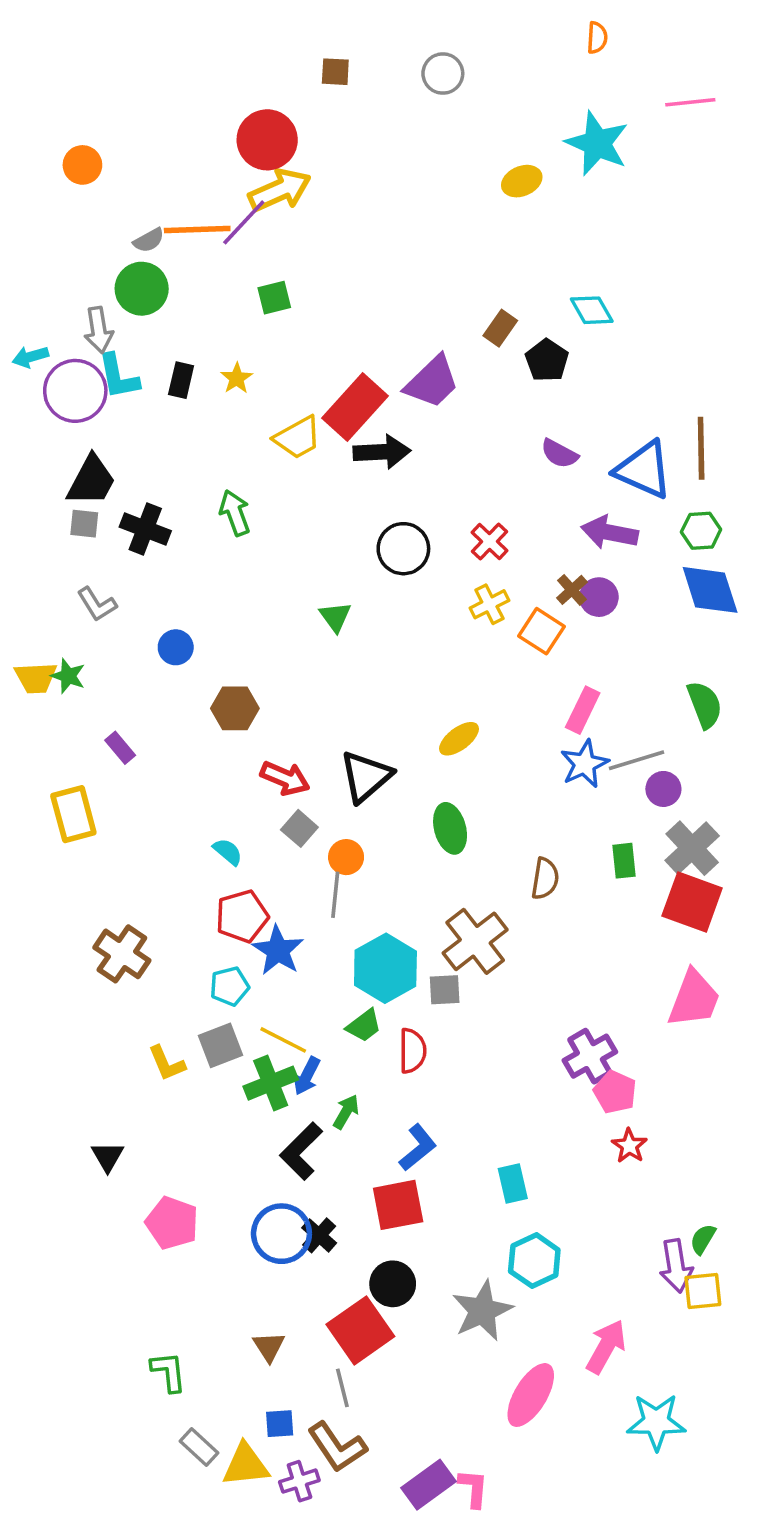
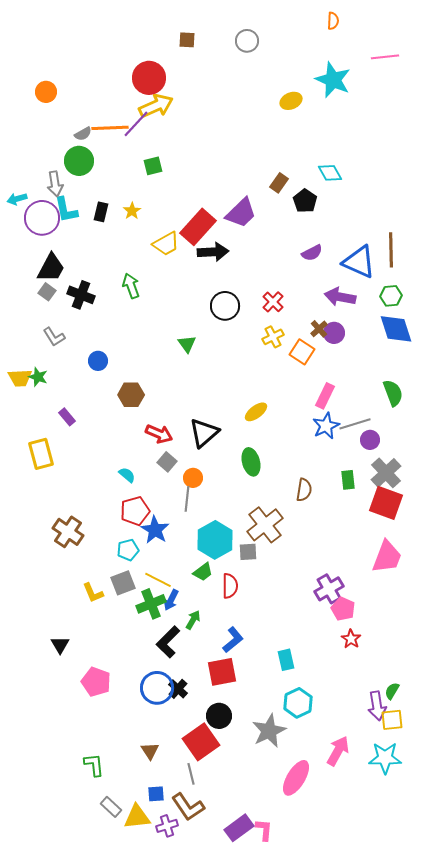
purple semicircle: (559, 454) -> (312, 253), turned -55
gray square: (84, 524) -> (47, 292), turned 30
cyan star: (656, 1422) -> (385, 758), moved

